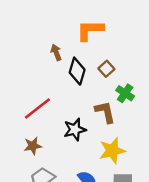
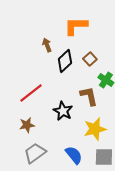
black diamond: (77, 71) -> (65, 61), turned 30
black star: (75, 130) -> (63, 111), turned -30

